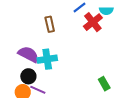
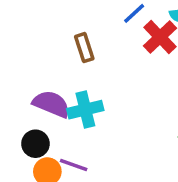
black circle: (28, 76) -> (35, 144), moved

